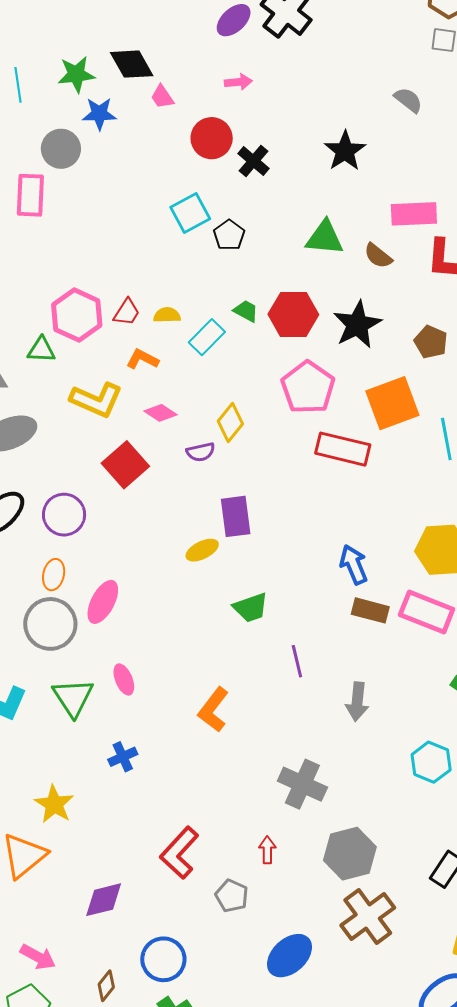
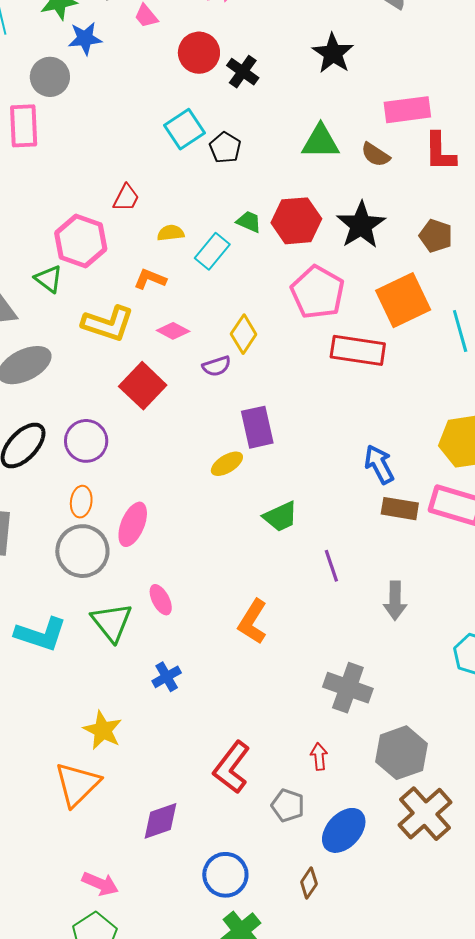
red trapezoid: (127, 312) -> (126, 198), moved
green triangle: (41, 350) -> (49, 279), turned 40
blue ellipse: (290, 956) -> (344, 830), moved
brown diamond: (106, 986) -> (309, 883), moved

